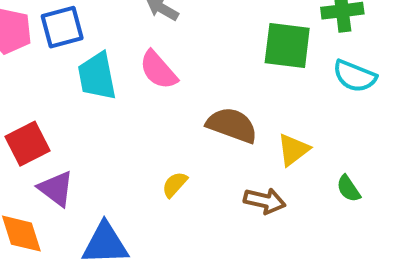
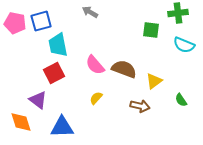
green square: (287, 45) -> (151, 30), size x0.7
pink semicircle: (158, 70) -> (95, 65), moved
red square: (27, 144) -> (54, 73), moved

